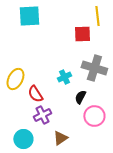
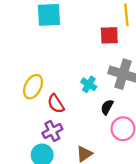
cyan cross: (64, 77) -> (89, 84), turned -32
purple cross: (42, 115) -> (52, 131), moved

